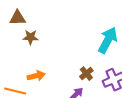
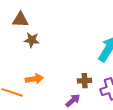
brown cross: (86, 74) -> (85, 81), turned 32

